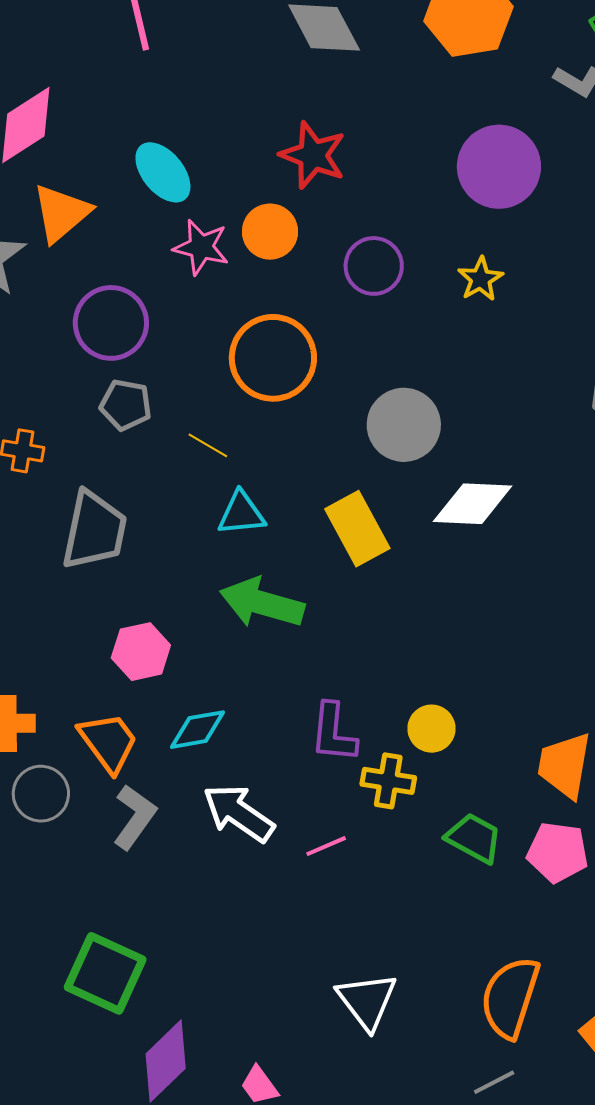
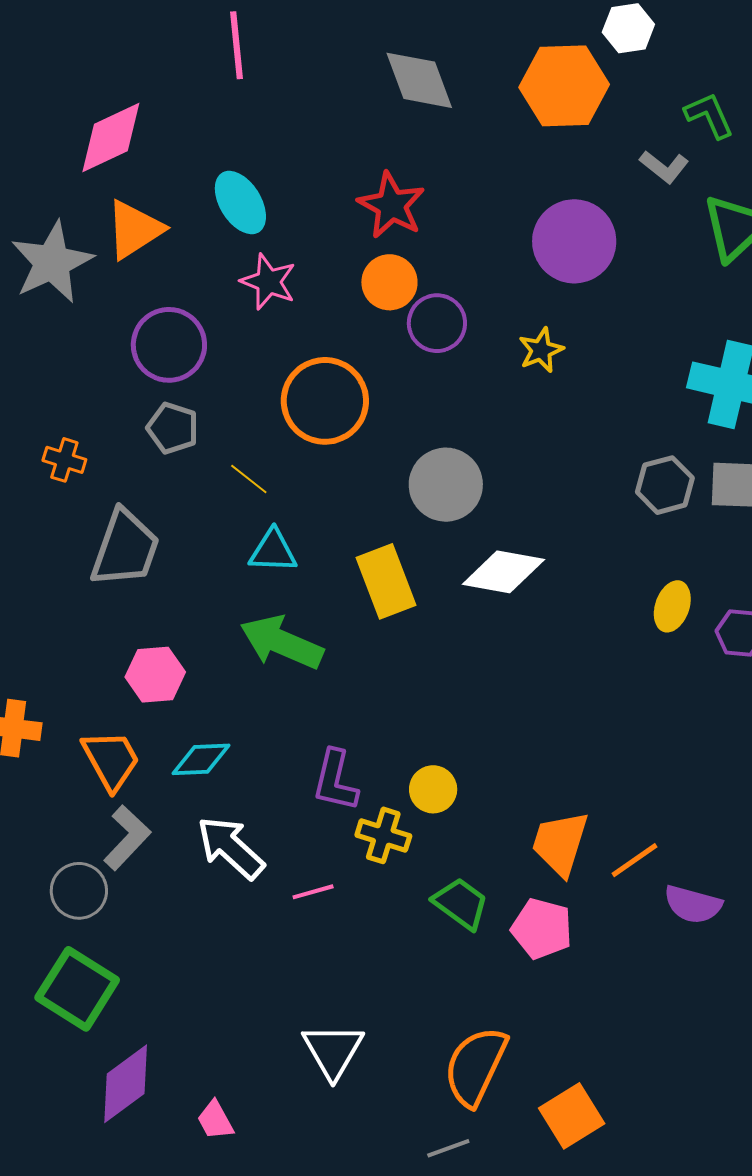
orange circle: (270, 232) -> (389, 282), moved
gray circle: (41, 794) -> (79, 891), moved

